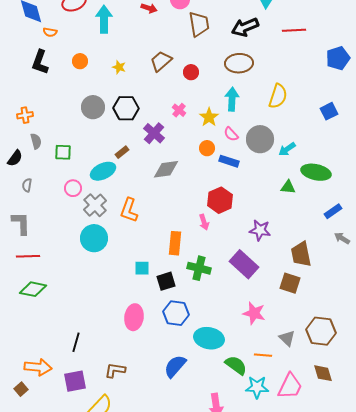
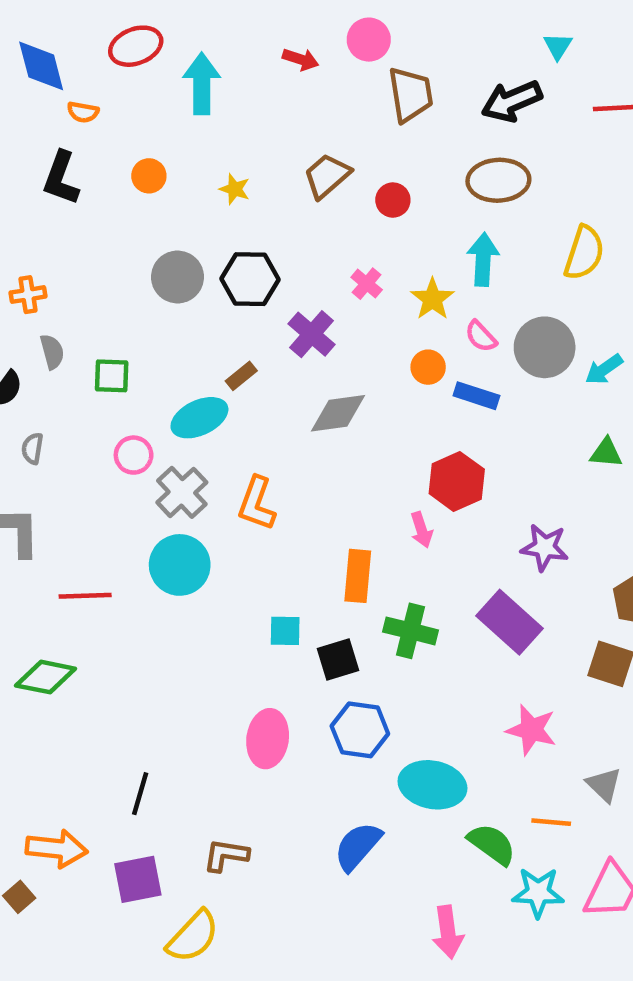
red line: (28, 256) -> (85, 596), moved

